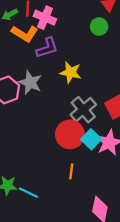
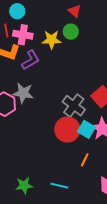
yellow star: (71, 72) -> (52, 40), moved
orange line: (71, 171) -> (85, 160), moved, turned 32
cyan line: (28, 193) -> (59, 186), moved

